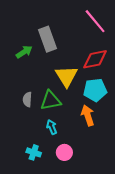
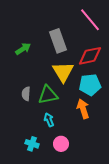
gray rectangle: (47, 39) -> (58, 41), moved

